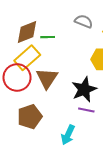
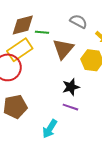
brown triangle: (47, 78) -> (63, 49), moved
black star: (84, 89) -> (71, 87), size x0.7

